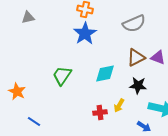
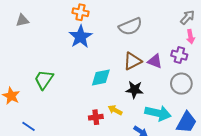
green trapezoid: (62, 76) -> (44, 79), moved
yellow arrow: (119, 106) -> (115, 110), turned 88

